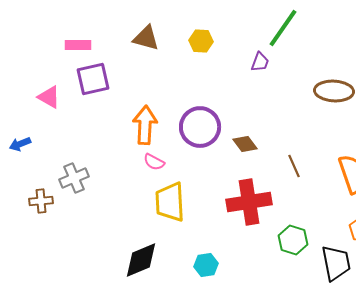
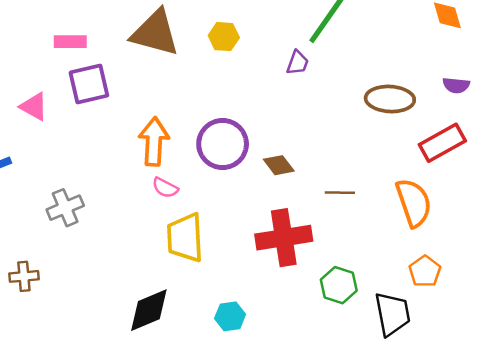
brown triangle: (146, 38) -> (155, 33), size x1.5
brown line: (294, 166) -> (340, 193), turned -65
brown cross: (41, 201) -> (24, 276), moved

